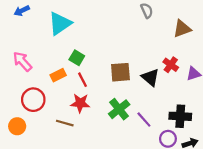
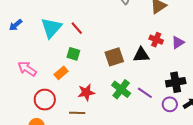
black triangle: (150, 77) -> (141, 55), turned -30
red line: (83, 80) -> (77, 28), moved

